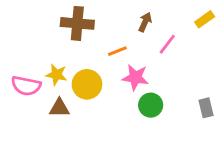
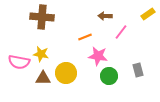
brown arrow: (145, 22) -> (105, 16), turned -112
brown cross: (77, 23) -> (42, 17), moved
yellow circle: (87, 84) -> (66, 73), moved
gray rectangle: (206, 108) -> (138, 70), moved

